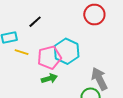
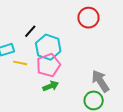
cyan hexagon: (67, 51) -> (48, 47), moved

